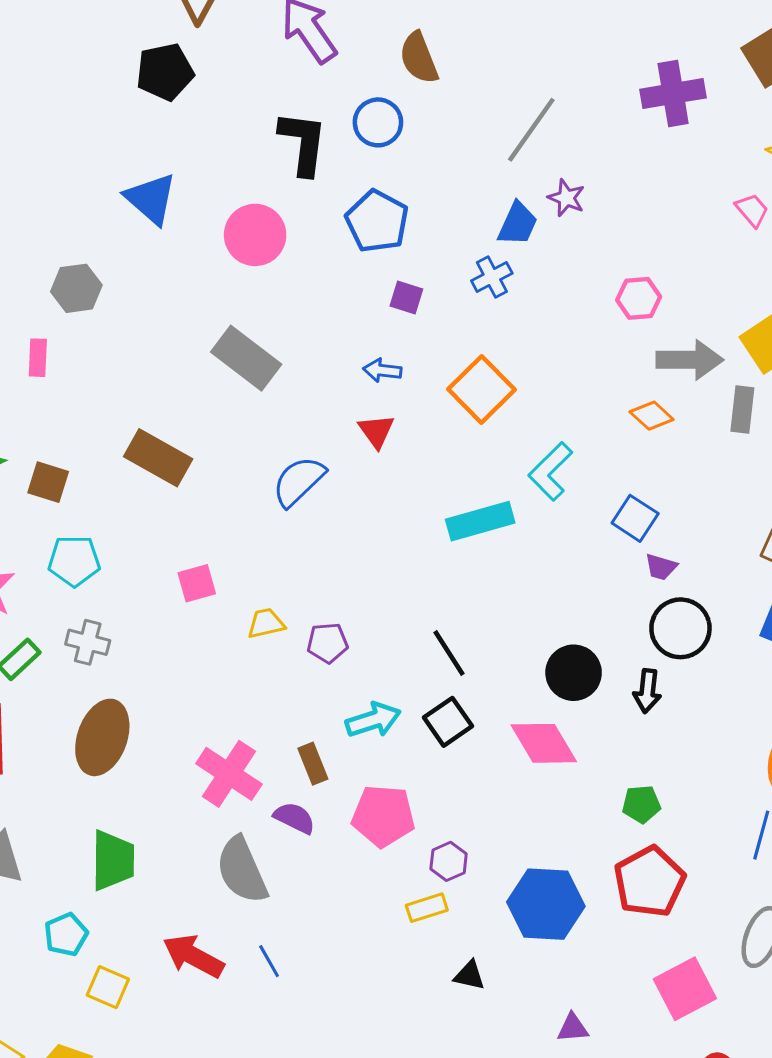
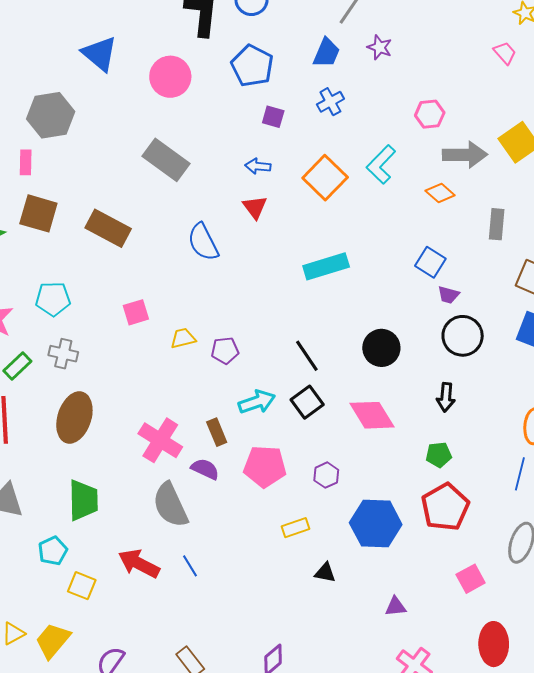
blue trapezoid: (518, 224) -> (326, 53), moved
gray hexagon: (76, 288) -> (51, 115), size x1.4
gray rectangle: (742, 409) -> (497, 224), moved
cyan L-shape: (550, 471) -> (381, 164), moved
blue semicircle: (299, 481) -> (203, 242), turned -72
brown square: (48, 482) -> (38, 213), moved, size x1.4
black circle: (574, 673) -> (381, 348), moved
black arrow: (647, 691) -> (446, 397), moved
purple hexagon: (449, 861) -> (326, 475), moved
pink square: (685, 989) -> (471, 579), size x0.7

